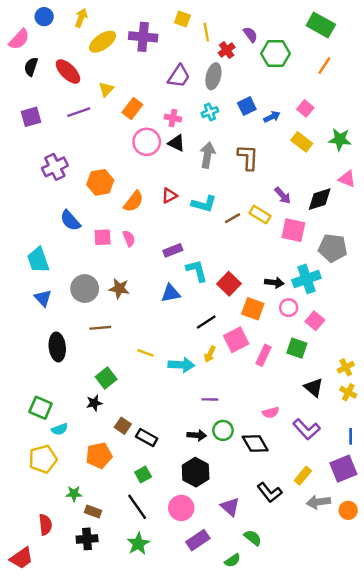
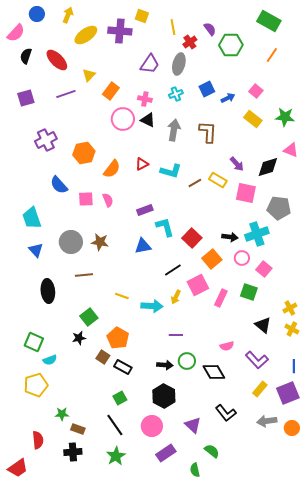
yellow square: (182, 19) -> (142, 16), moved
orange square: (253, 309) -> (212, 259), turned 30
orange pentagon: (99, 455) -> (118, 338), moved, turned -30
yellow rectangle: (303, 476) -> (260, 389), moved
green semicircle: (233, 560) -> (195, 470), turned 112

